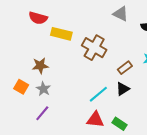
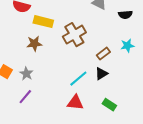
brown cross: (94, 48) -> (74, 35), turned 30
brown star: (40, 66) -> (34, 44), moved
green rectangle: (120, 124) -> (109, 105), moved

